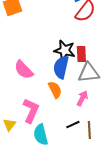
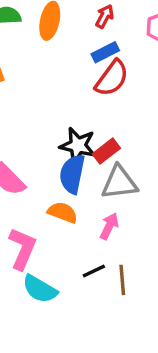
red rectangle: (81, 54) -> (106, 151), turned 56
orange semicircle: (55, 90) -> (63, 212), turned -42
cyan semicircle: (41, 135) -> (40, 289), turned -45

